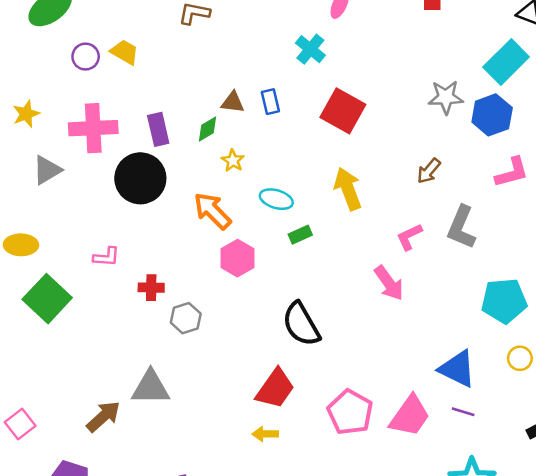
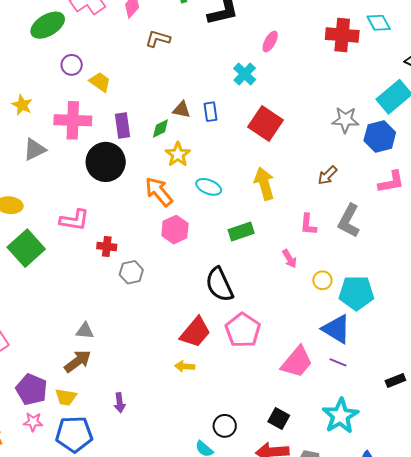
yellow trapezoid: (125, 52) -> (100, 82), moved
yellow star: (26, 114) -> (22, 105), turned -30
yellow star: (233, 161) -> (178, 154), size x1.4
green rectangle: (300, 235) -> (241, 232), moved, size x1.4
pink L-shape: (409, 237) -> (308, 224), turned -65
pink L-shape: (106, 257) -> (74, 220), size x1.4
pink arrow: (389, 283) -> (290, 259), size x0.7
cyan pentagon: (504, 301) -> (356, 293), moved
yellow circle: (520, 358) -> (322, 280), moved
gray triangle: (151, 388) -> (85, 331), moved, size x0.6
pink pentagon: (350, 412) -> (243, 330), moved
brown arrow: (103, 417) -> (78, 361), moved

